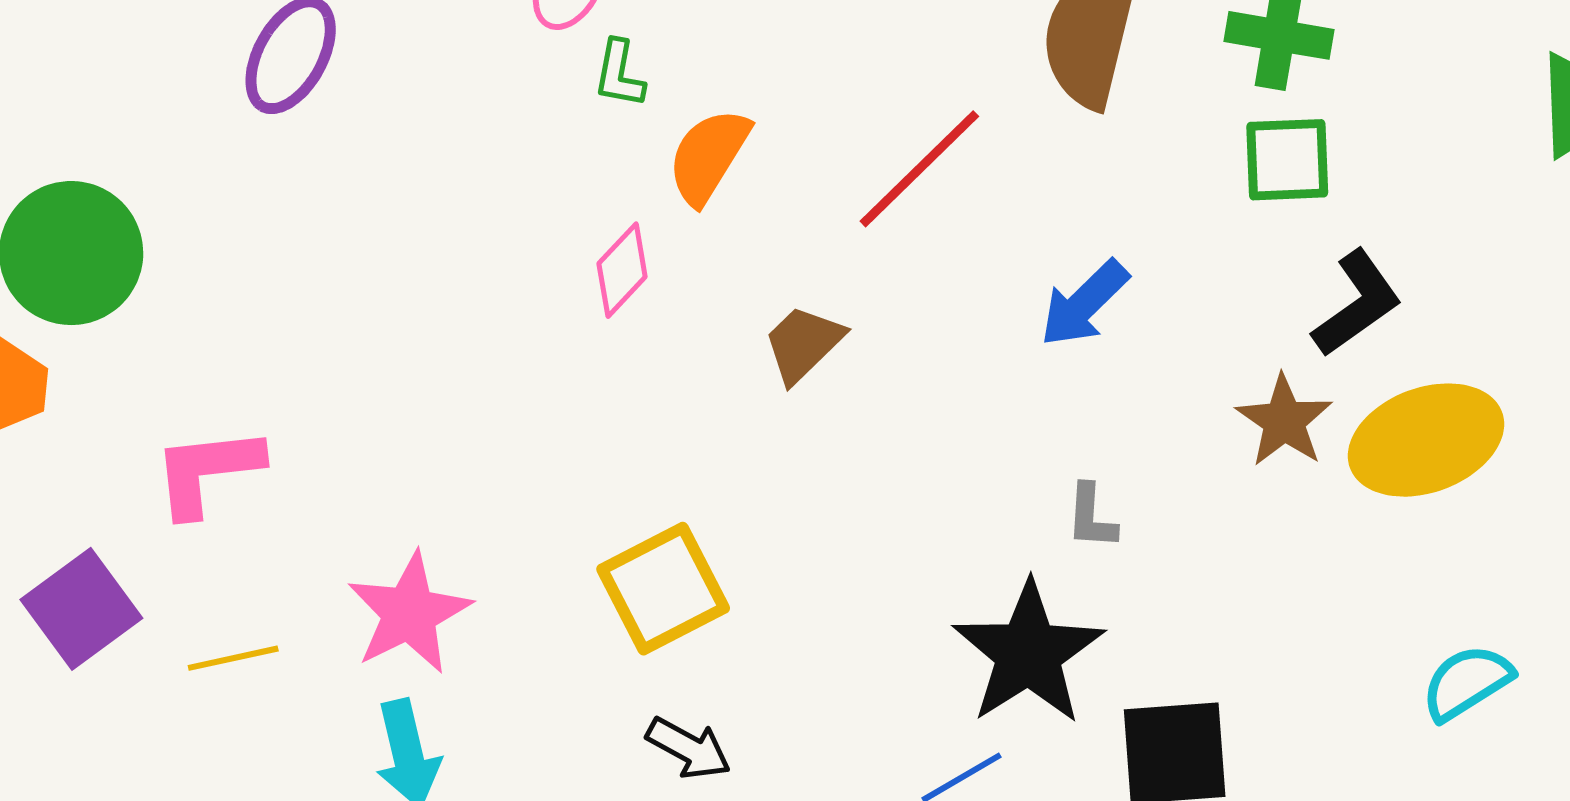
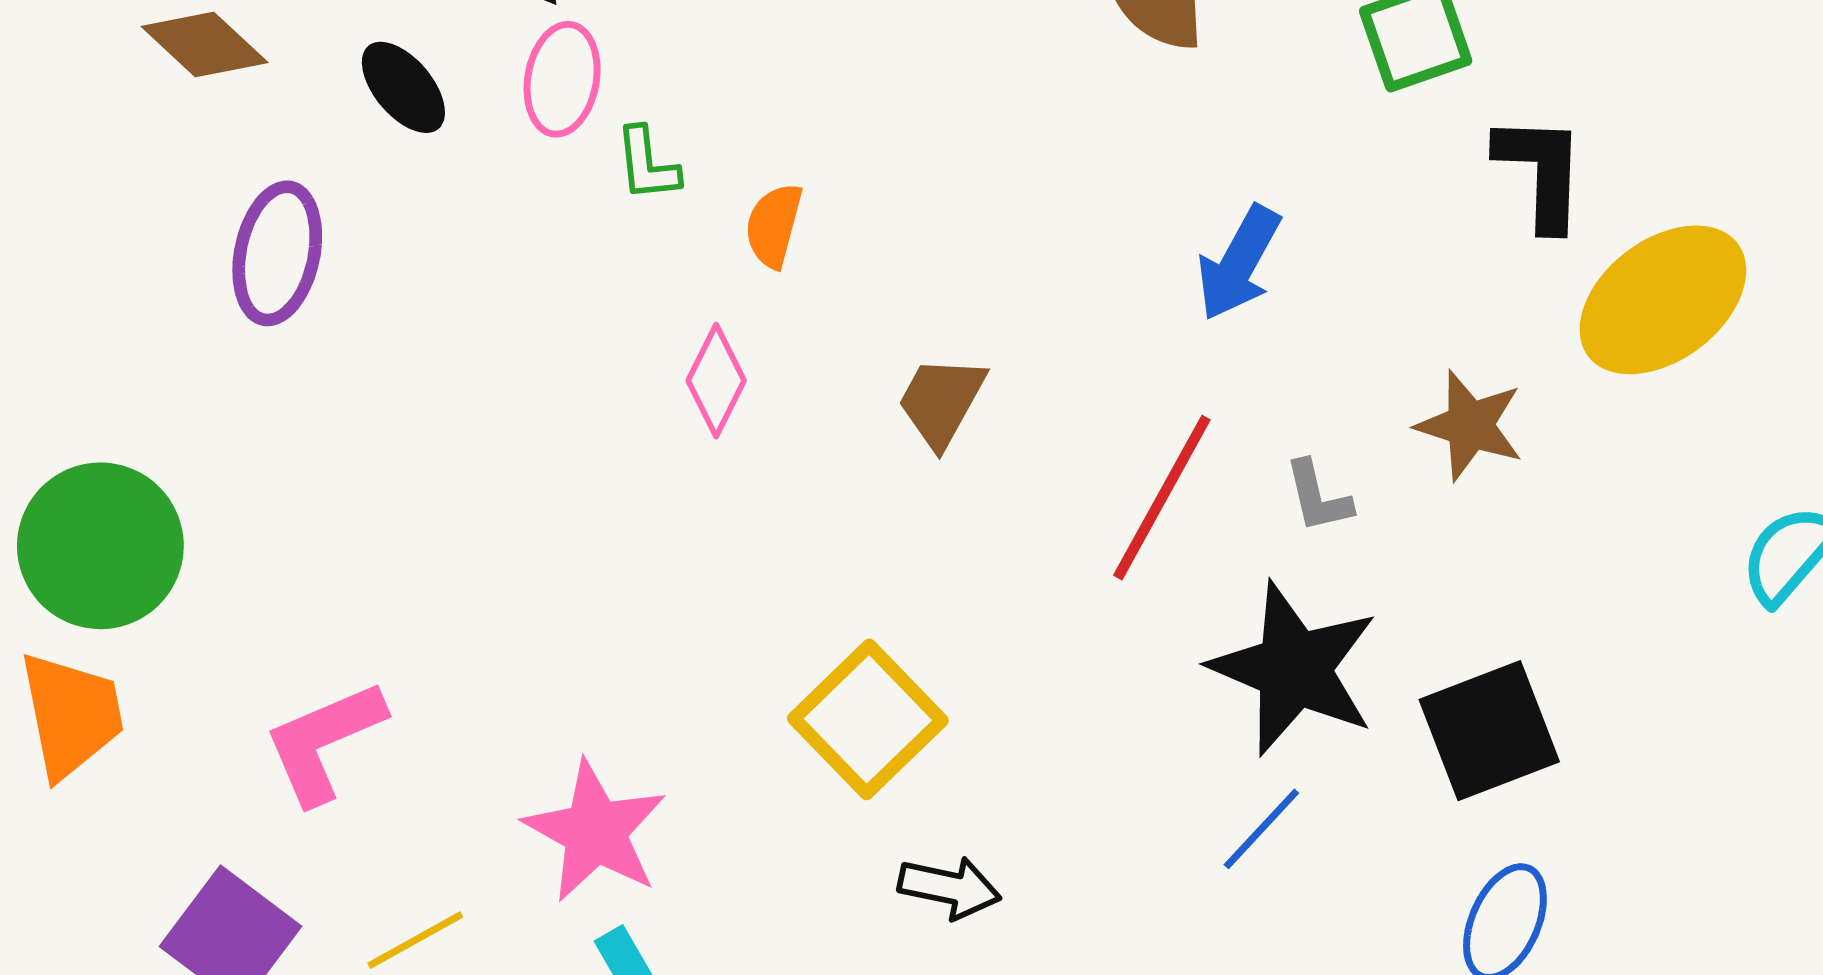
orange semicircle: (709, 156) -> (774, 225), size x0.7
red line: (919, 169) -> (1162, 498), moved
black L-shape: (1357, 303) -> (1541, 172), turned -36
brown star: (1284, 421) -> (1470, 425), moved

